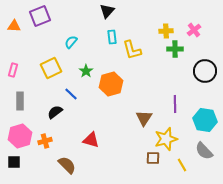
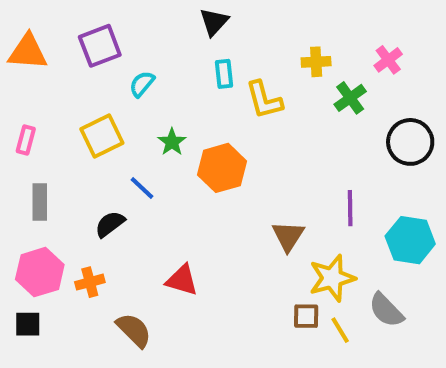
purple square: (40, 16) -> (100, 46), moved
orange triangle: (14, 26) -> (28, 52), size x1.5
yellow cross: (166, 31) -> (316, 62), moved
green cross: (175, 49) -> (350, 98), turned -35
gray semicircle: (204, 151) -> (386, 310), moved
yellow line: (182, 165) -> (340, 330), moved

